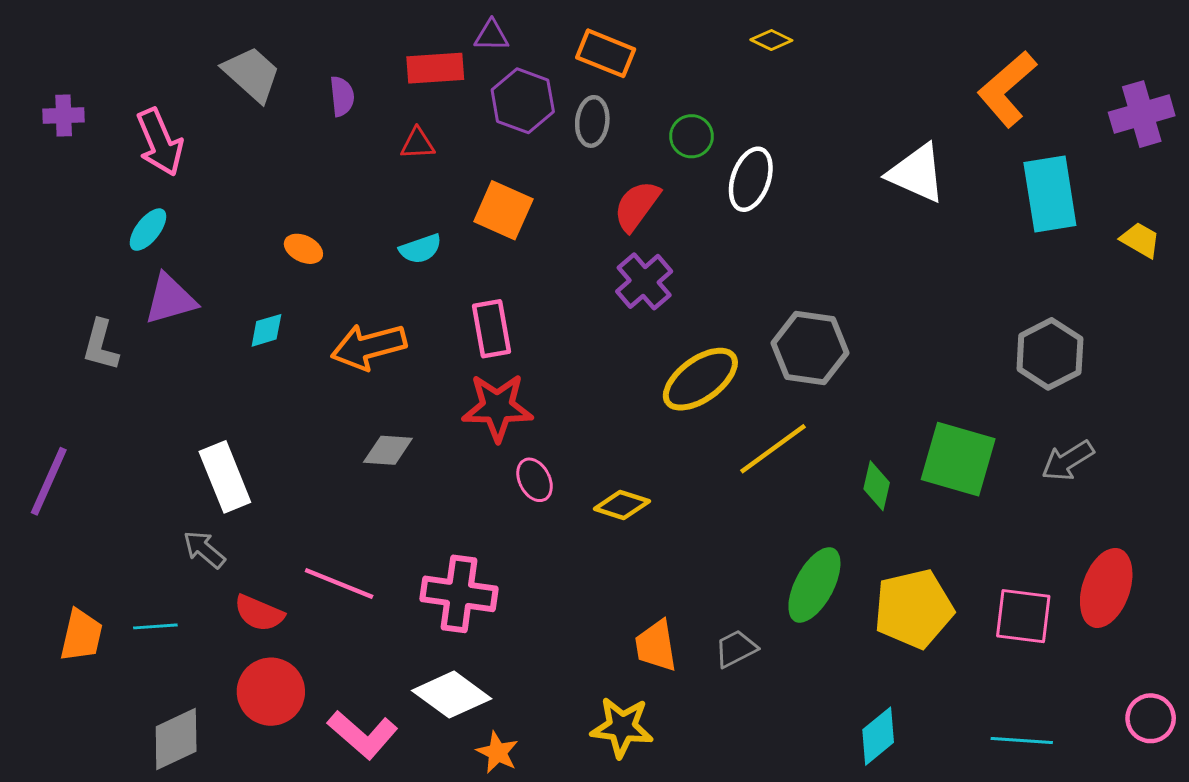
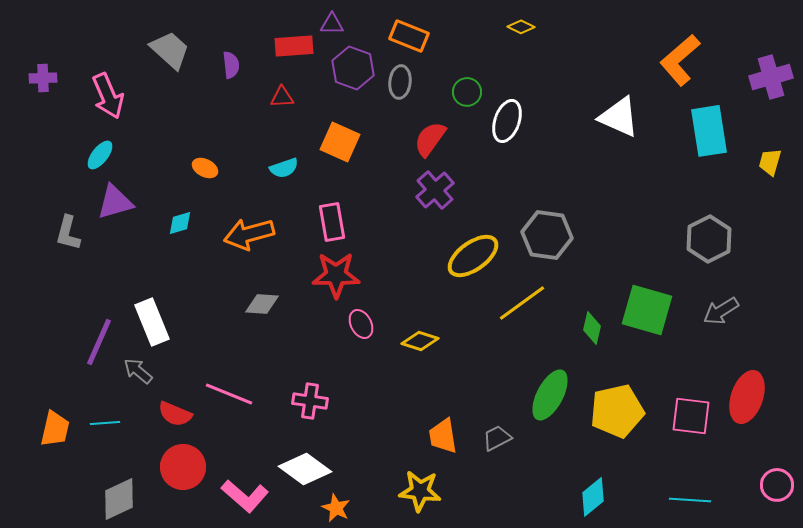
yellow trapezoid: (1140, 240) -> (770, 162), turned -104
purple line: (49, 481) -> (99, 342), moved
pink cross: (459, 594) -> (310, 401), size x0.7

